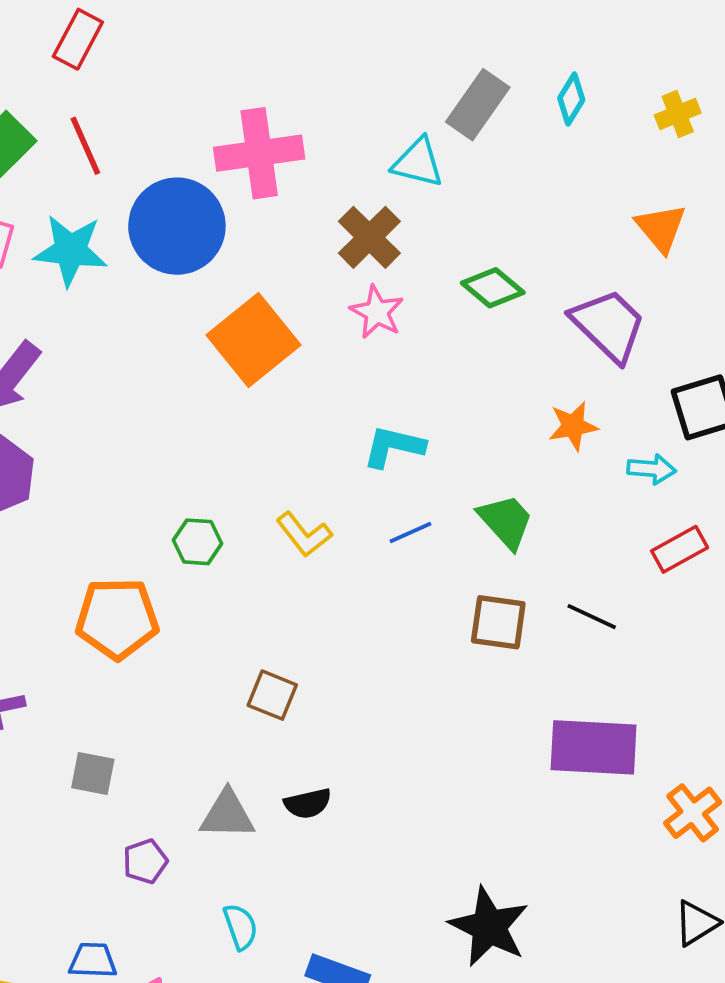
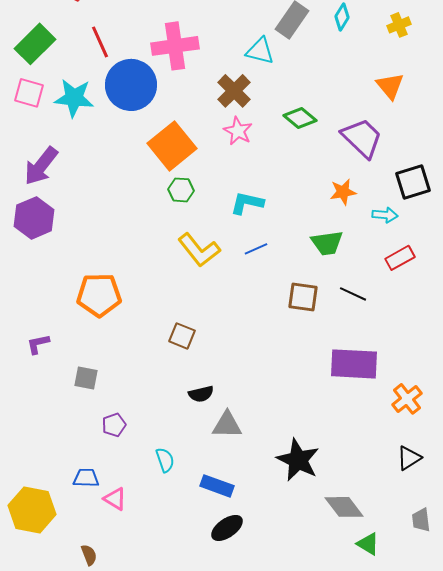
red line: (85, 146) -> (100, 42), moved
green trapezoid: (506, 521) -> (327, 243), moved, turned 124
yellow L-shape: (304, 534) -> (199, 250), size x1.4
green hexagon: (197, 542) -> (181, 190), moved
gray triangle: (227, 815) -> (227, 425), moved

